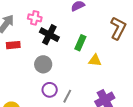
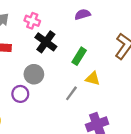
purple circle: (50, 90) -> (20, 94), moved
gray line: (67, 96) -> (71, 93), moved

